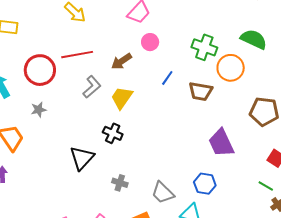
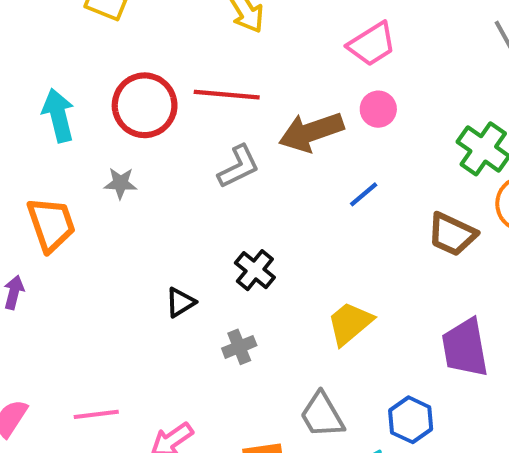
brown arrow: (121, 61) -> (311, 132), size x1.4
blue line: (167, 78) -> (364, 194), moved
yellow trapezoid: (122, 98) -> (350, 323), moved
black triangle: (82, 158) -> (180, 302), size x0.6
gray cross: (120, 183) -> (239, 347), moved, turned 35

